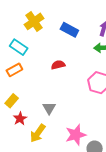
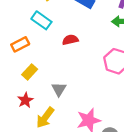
cyan rectangle: (19, 47) -> (41, 20), moved
yellow rectangle: (12, 101) -> (30, 72), moved

